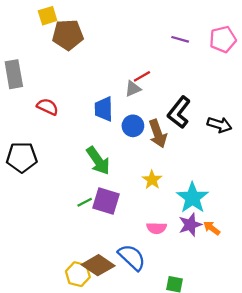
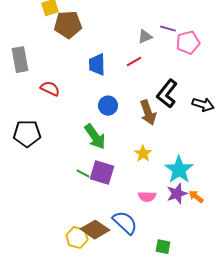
pink pentagon: (223, 39) -> (188, 43), moved
gray triangle: (133, 89) -> (145, 37), moved
blue trapezoid: (104, 109) -> (97, 65), moved
blue circle: (133, 126) -> (108, 106), moved
green line: (85, 202) -> (83, 174), turned 56

